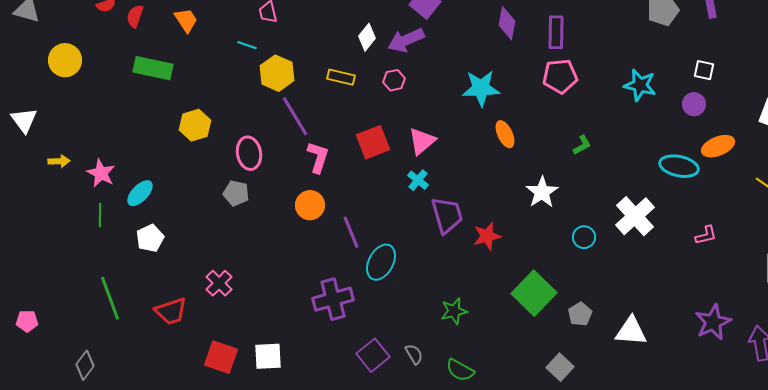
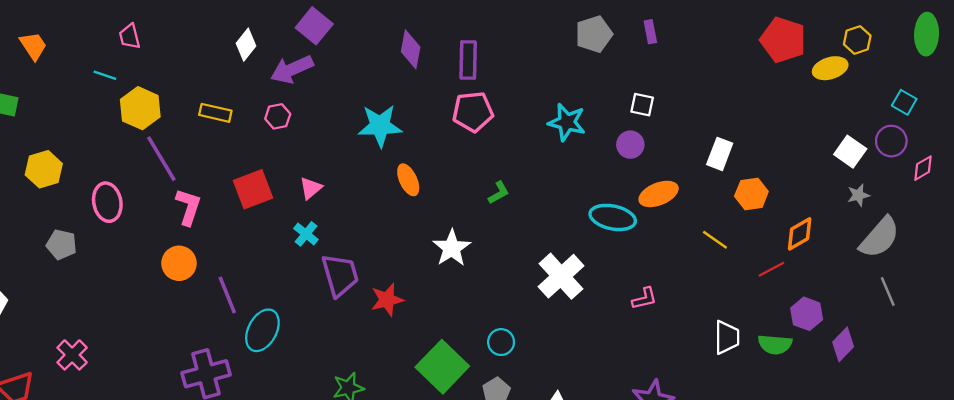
white diamond: (367, 37) -> (246, 45), moved
pink triangle: (422, 141) -> (311, 188), size x0.7
gray pentagon: (236, 193) -> (61, 244), moved
cyan circle: (584, 237) -> (501, 342), moved

